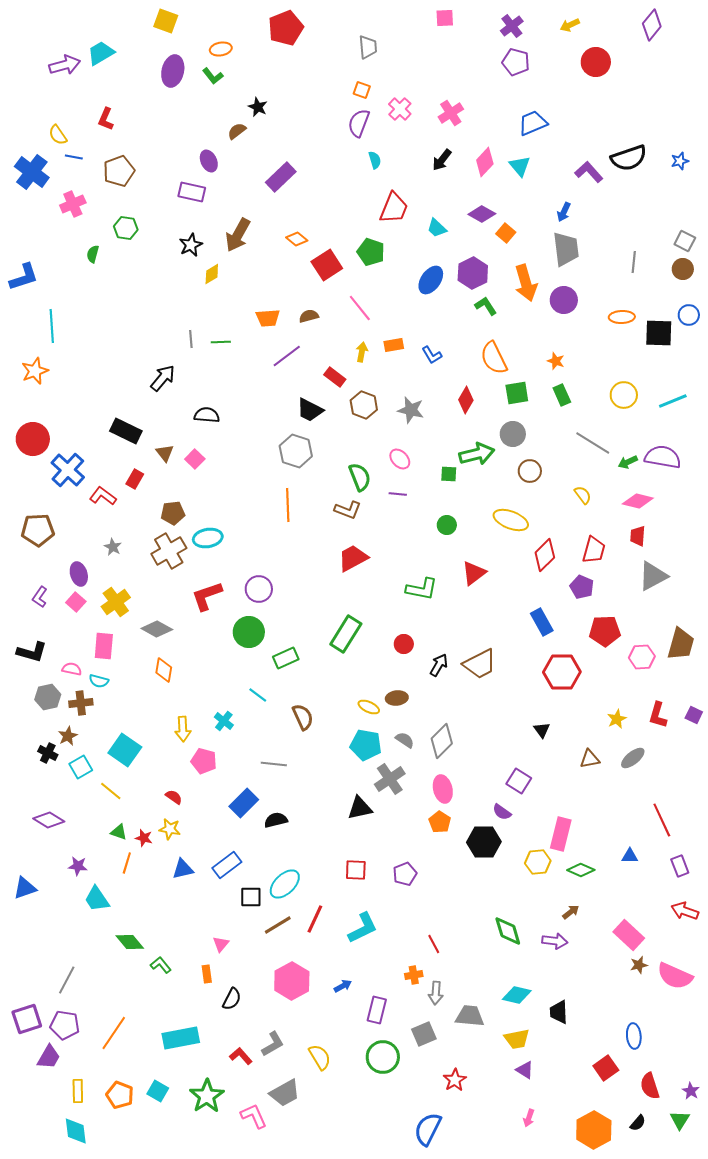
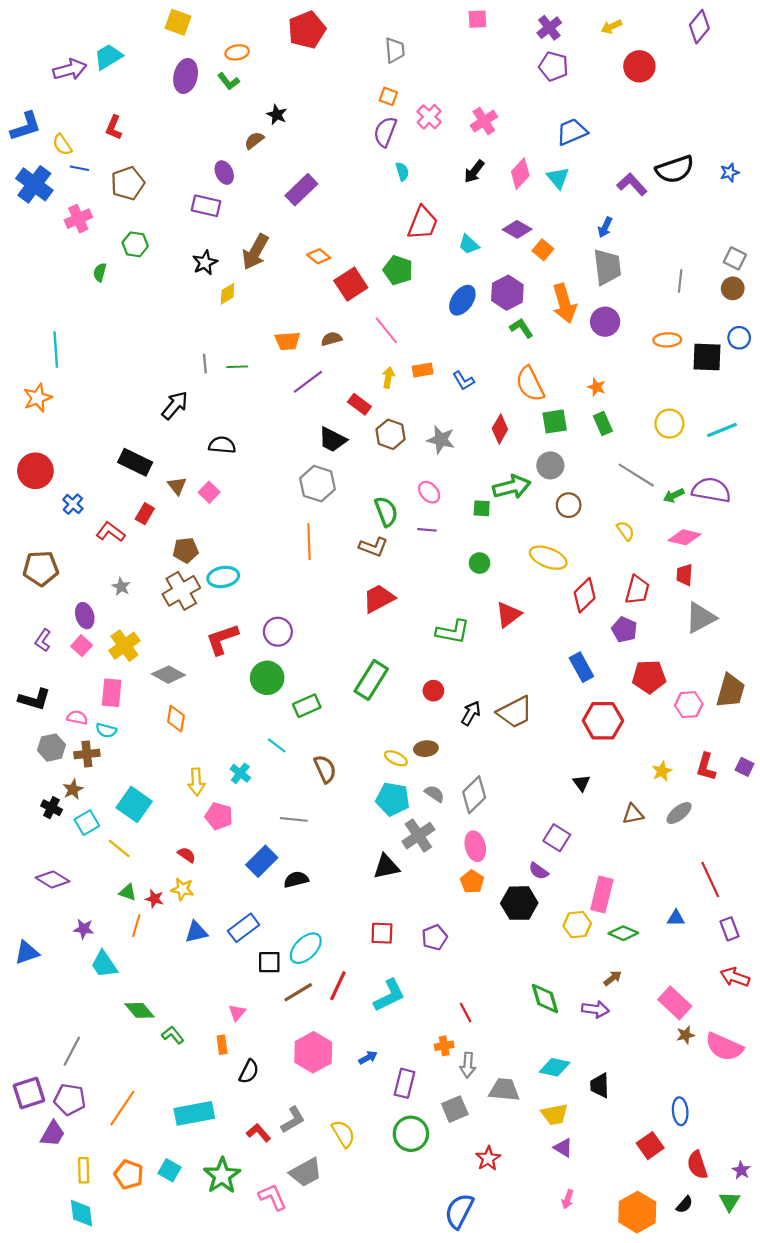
blue L-shape: (24, 277) -> (26, 126), moved
blue cross: (68, 470) -> (73, 504), size x0.6

